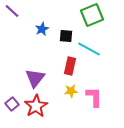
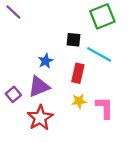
blue star: (42, 29) -> (46, 61), moved
purple triangle: (35, 78) -> (39, 87), turned 30
purple square: (12, 104) -> (13, 94), moved

